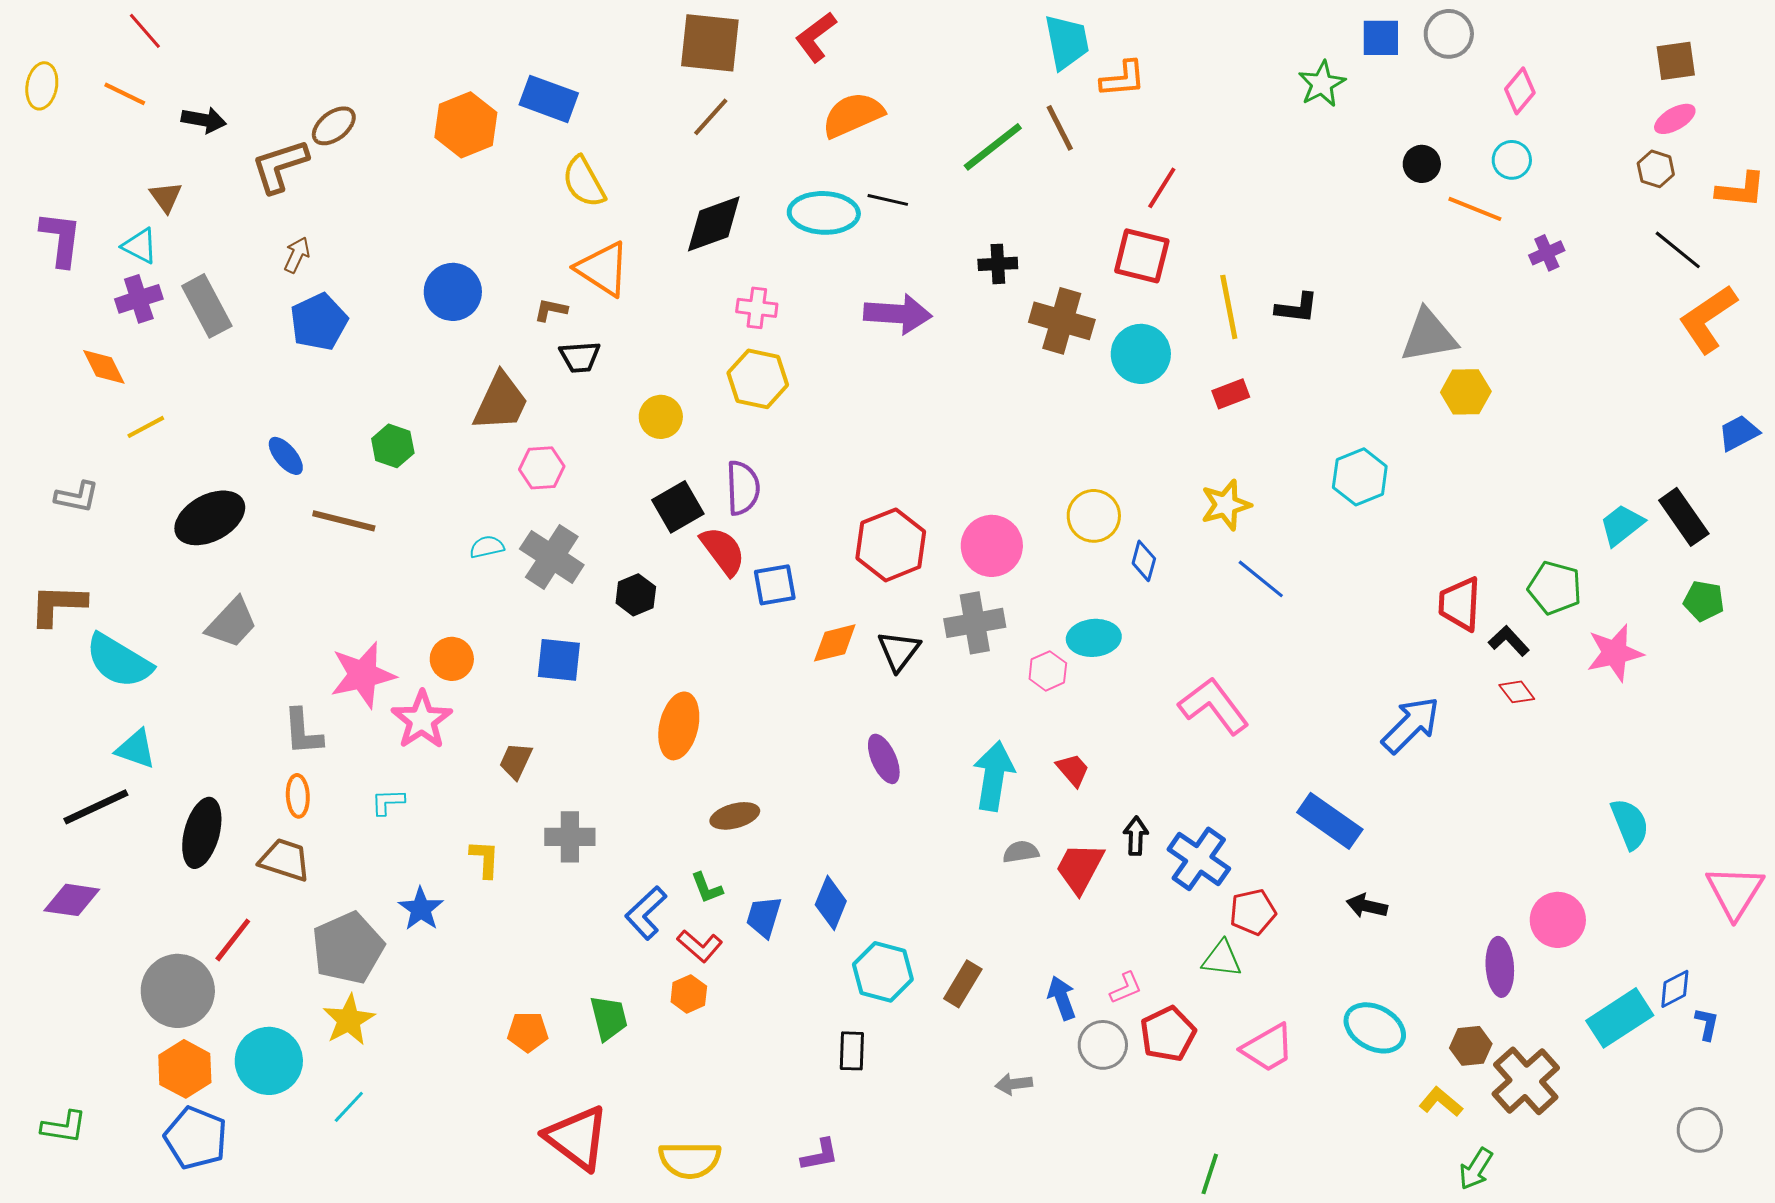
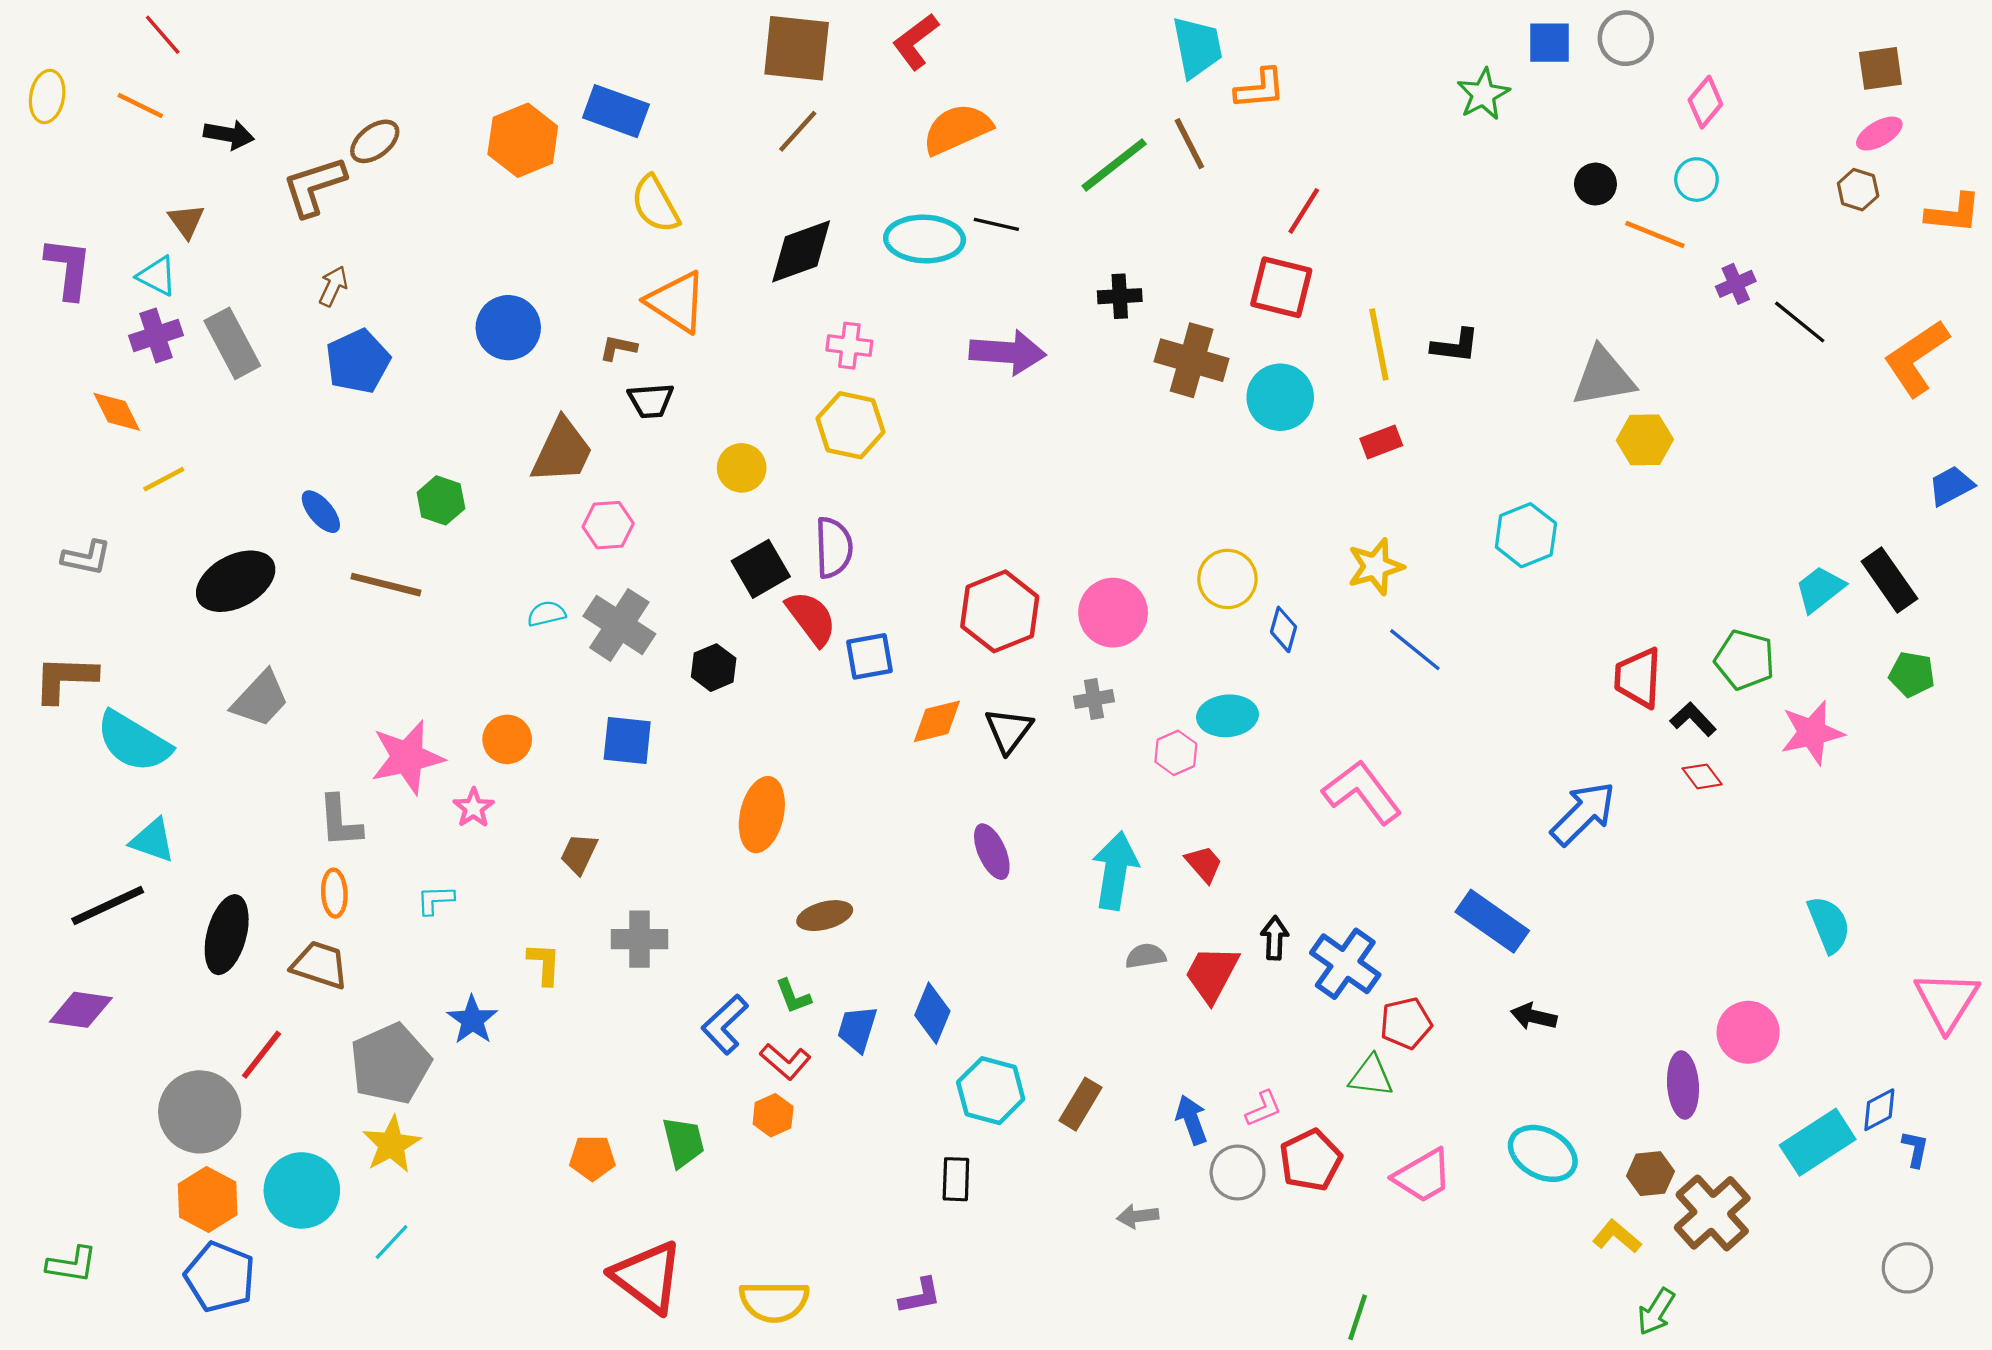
black line: (1678, 250) -> (1800, 322), moved
gray cross: (975, 623) -> (1094, 699), size x0.6
pink star: (422, 720) -> (473, 808), size x0.6

